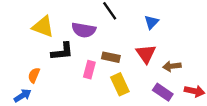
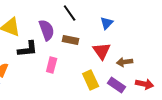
purple semicircle: (84, 30) -> (47, 30), turned -120
brown rectangle: (111, 57) -> (71, 40), moved
yellow rectangle: (120, 84) -> (91, 80), moved

